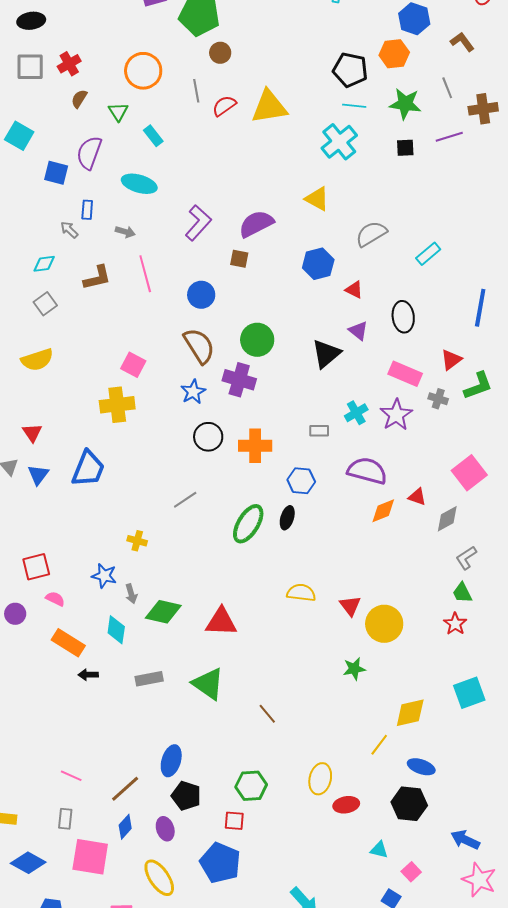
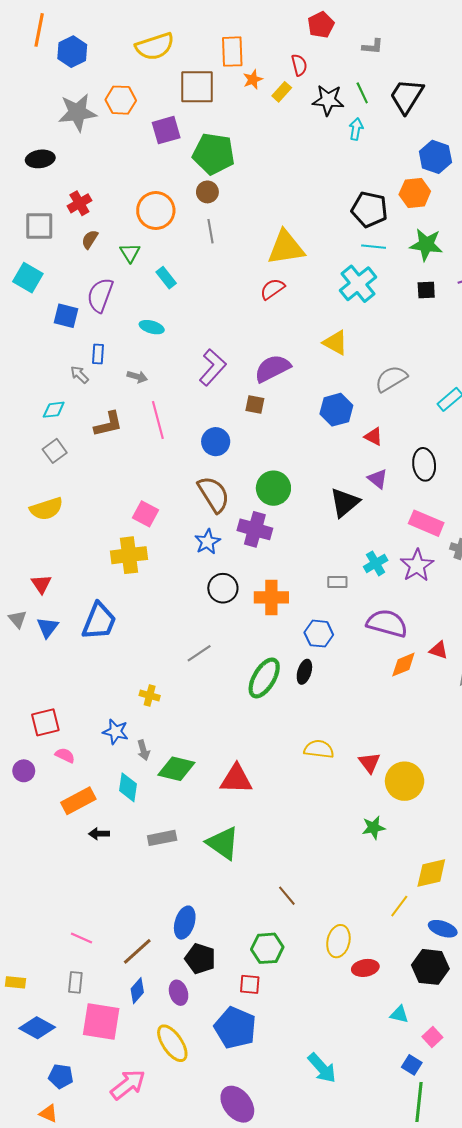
brown circle: (220, 53) -> (207, 192), moved
gray square: (30, 67) -> (39, 226), moved
red semicircle: (224, 106) -> (272, 289), moved
cyan ellipse: (139, 184) -> (152, 327), size x0.7
orange rectangle: (68, 643) -> (78, 801), turned -60
brown line: (267, 714) -> (287, 896), moved

